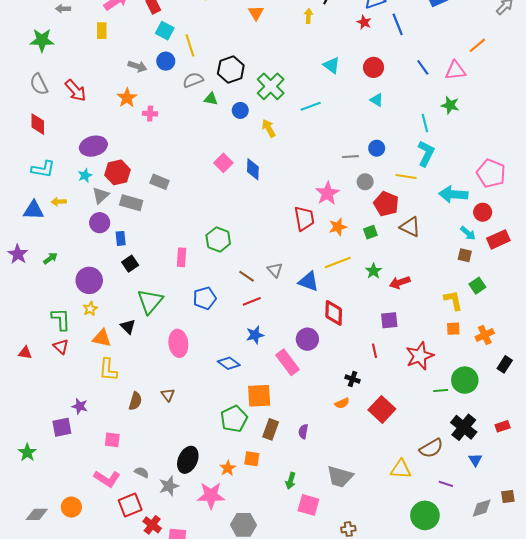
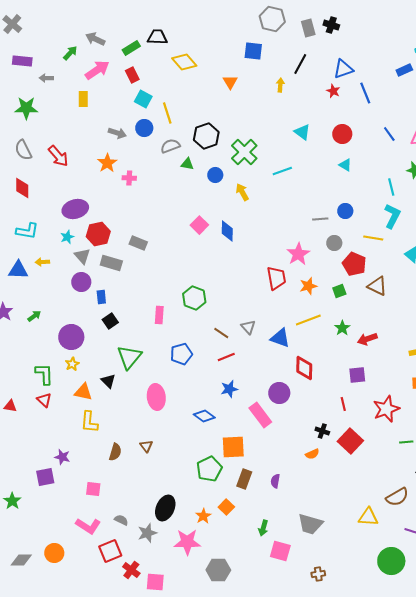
gray triangle: (101, 195) -> (82, 256), turned -30
red square: (382, 409) -> (350, 441), moved
orange square: (252, 459) -> (226, 507), turned 35

